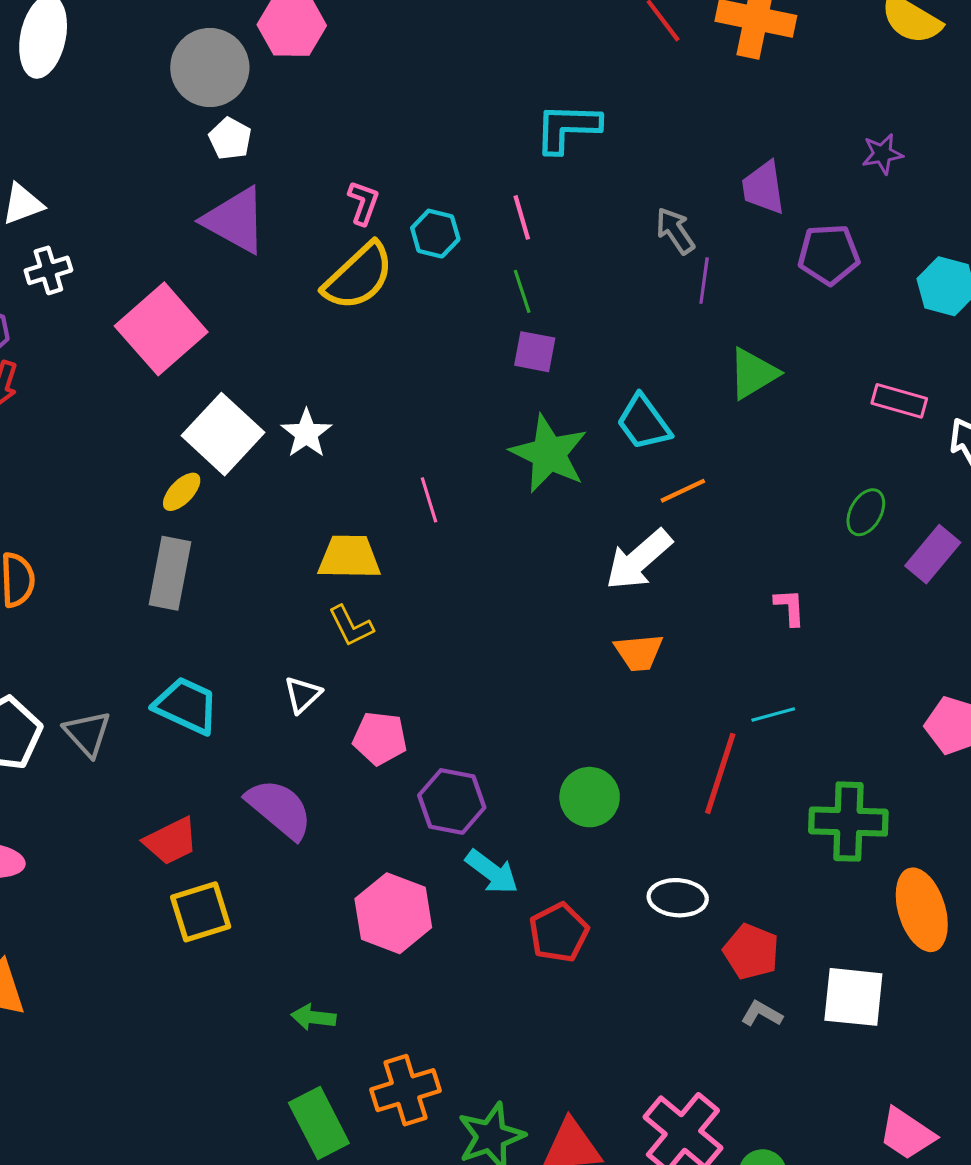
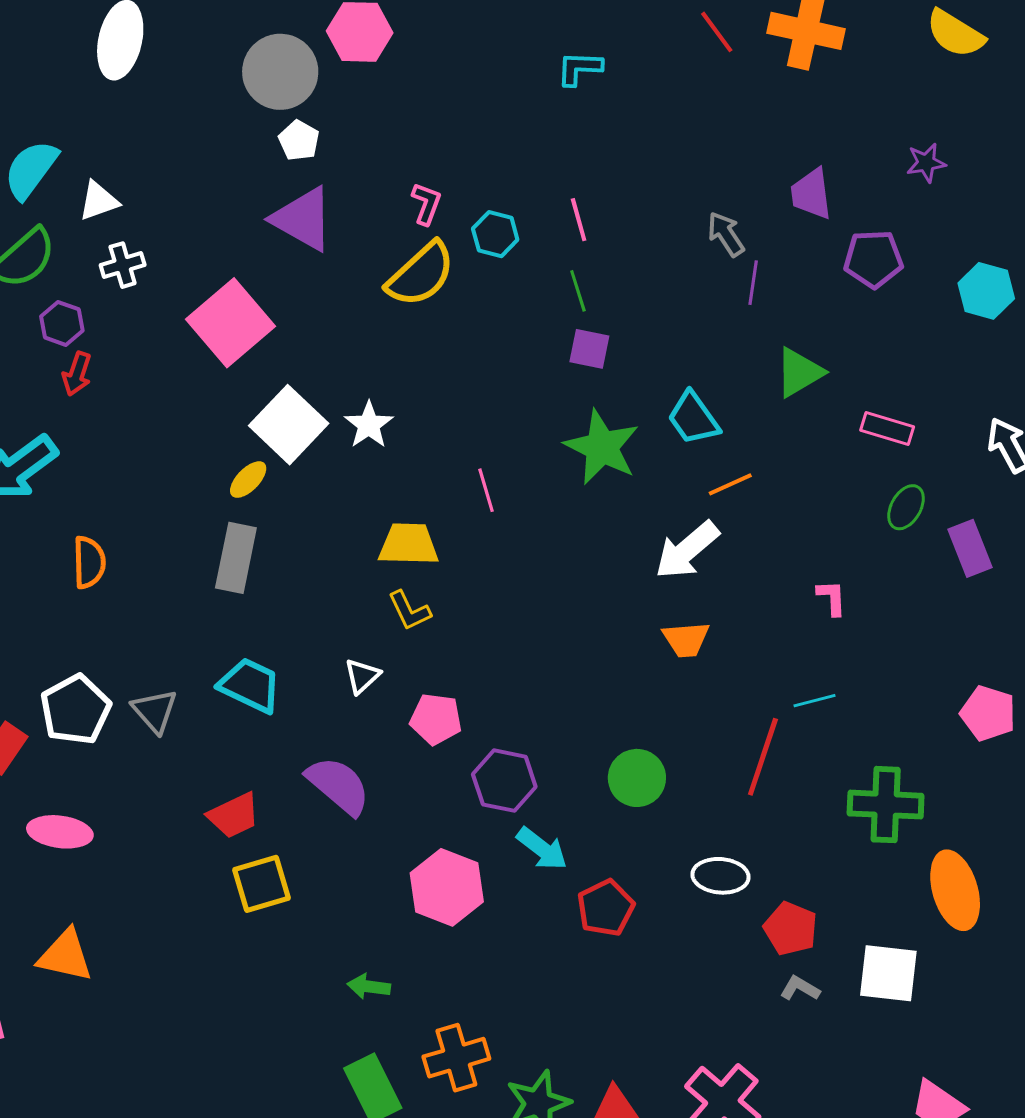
cyan L-shape: (567, 128) -> (579, 68), moved, size x0.7
pink rectangle: (899, 401) -> (887, 428), moved
purple rectangle: (933, 554) -> (970, 548), turned -62

